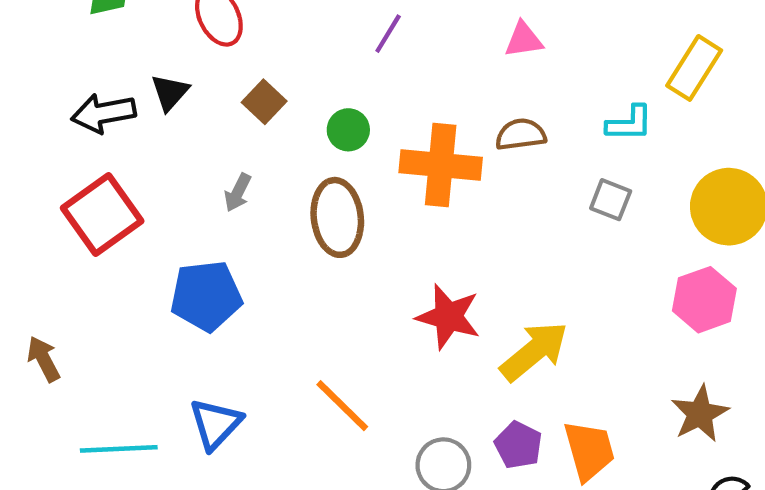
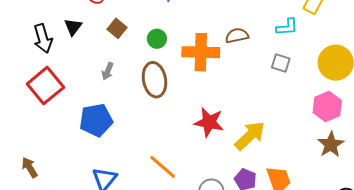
black arrow: (104, 113) -> (43, 39), turned -92
brown arrow: (44, 359) -> (30, 167), moved
brown star: (700, 414) -> (331, 145), moved

